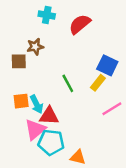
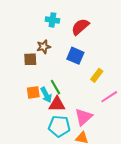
blue square: (107, 65) -> (75, 56), moved
green line: (68, 83) -> (55, 87), moved
pink triangle: (35, 129) -> (84, 117), moved

